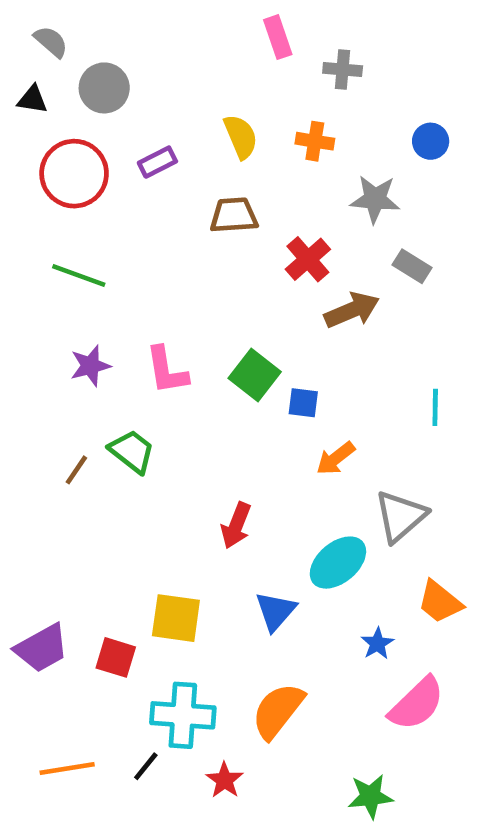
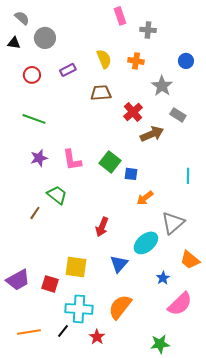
red circle: (74, 174) -> (32, 75), size x0.6
gray star: (375, 199) -> (162, 86), turned 30
brown line: (76, 470) -> (35, 213), moved

